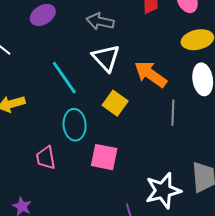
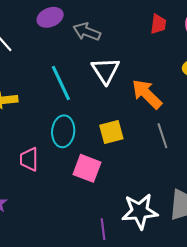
gray arrow: (100, 21) -> (87, 32), moved
yellow square: (115, 103) -> (111, 132), moved, turned 30
gray line: (173, 113) -> (162, 136), turned -30

